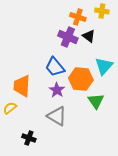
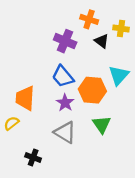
yellow cross: (102, 11) -> (121, 29), moved
purple cross: (68, 37) -> (65, 41), moved
green triangle: (96, 101) -> (102, 124), moved

